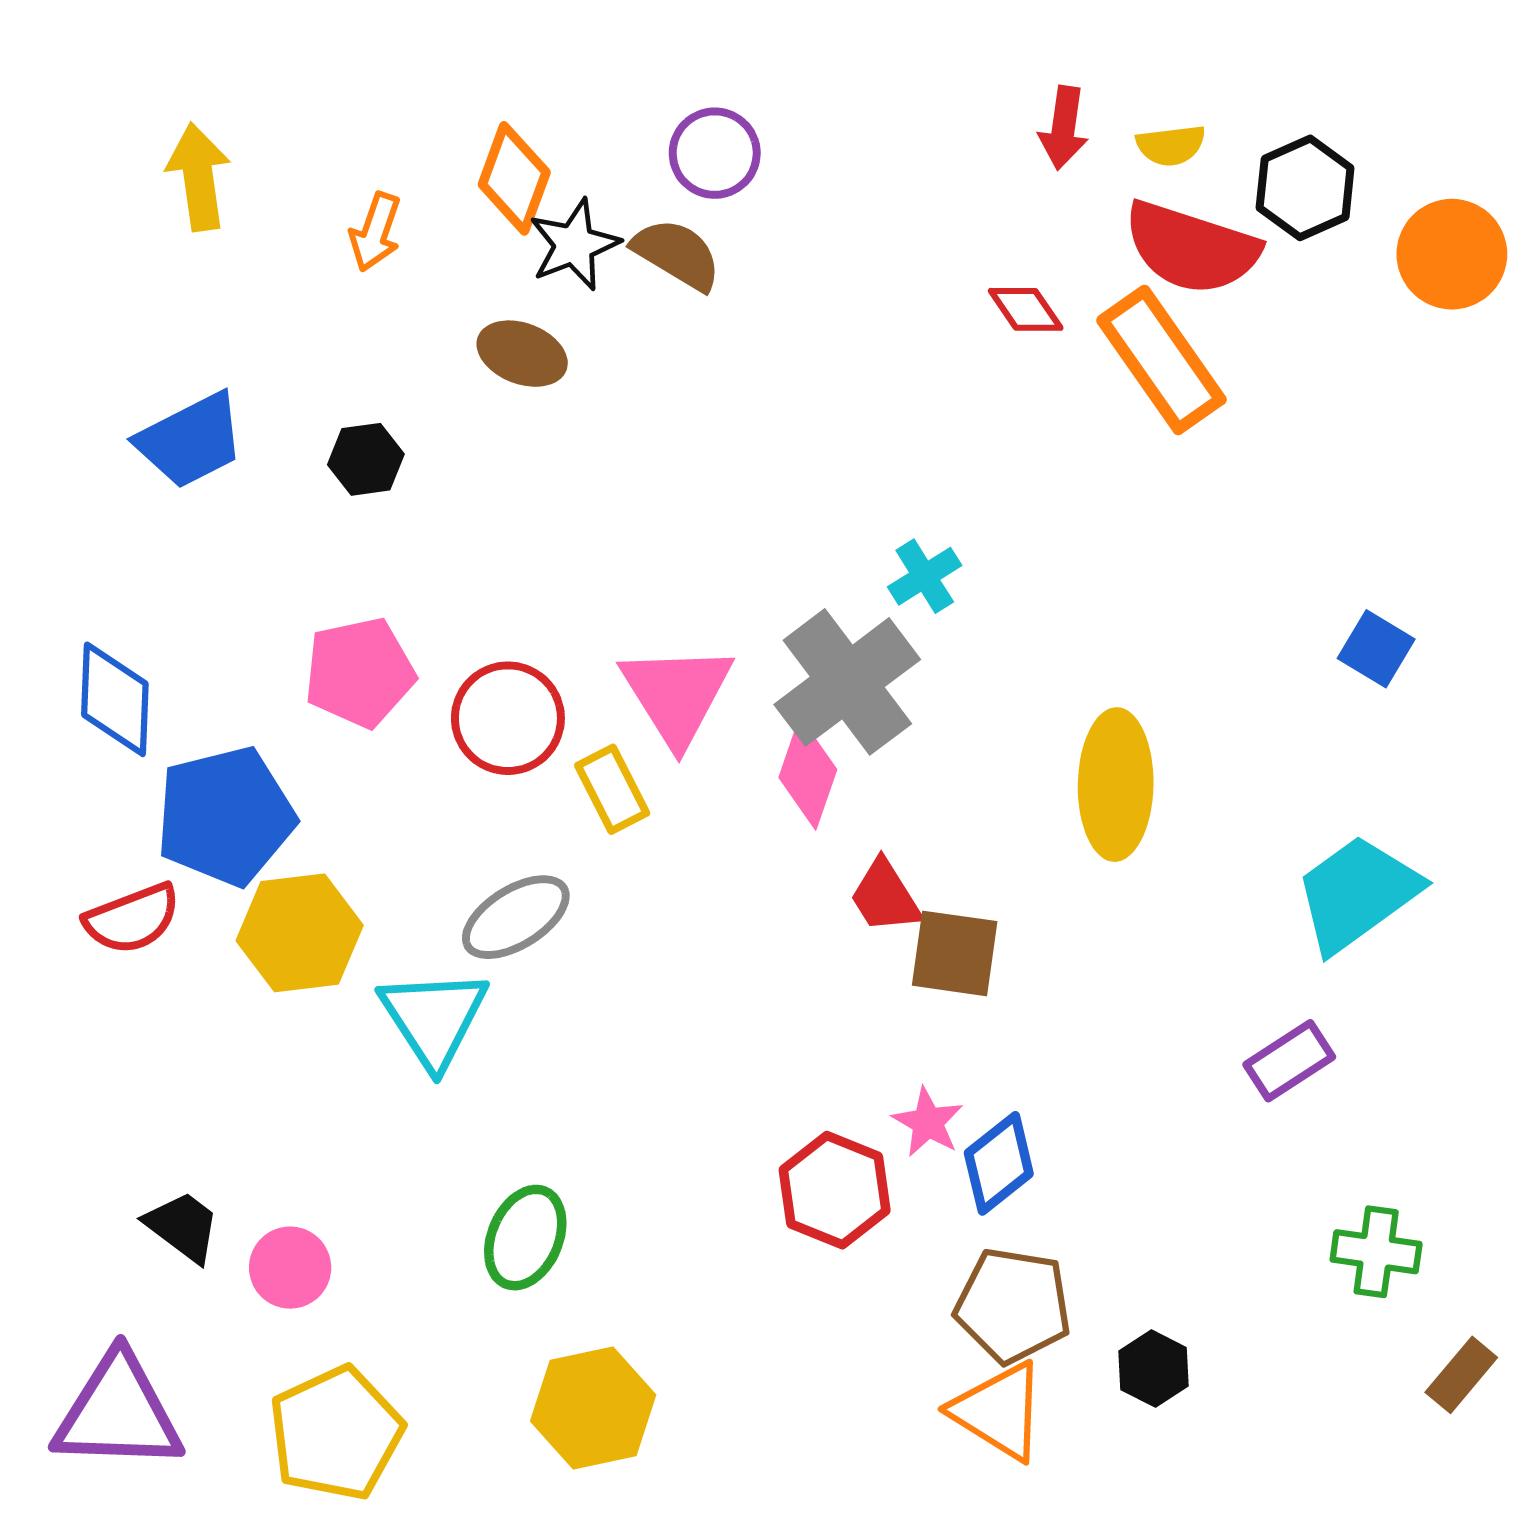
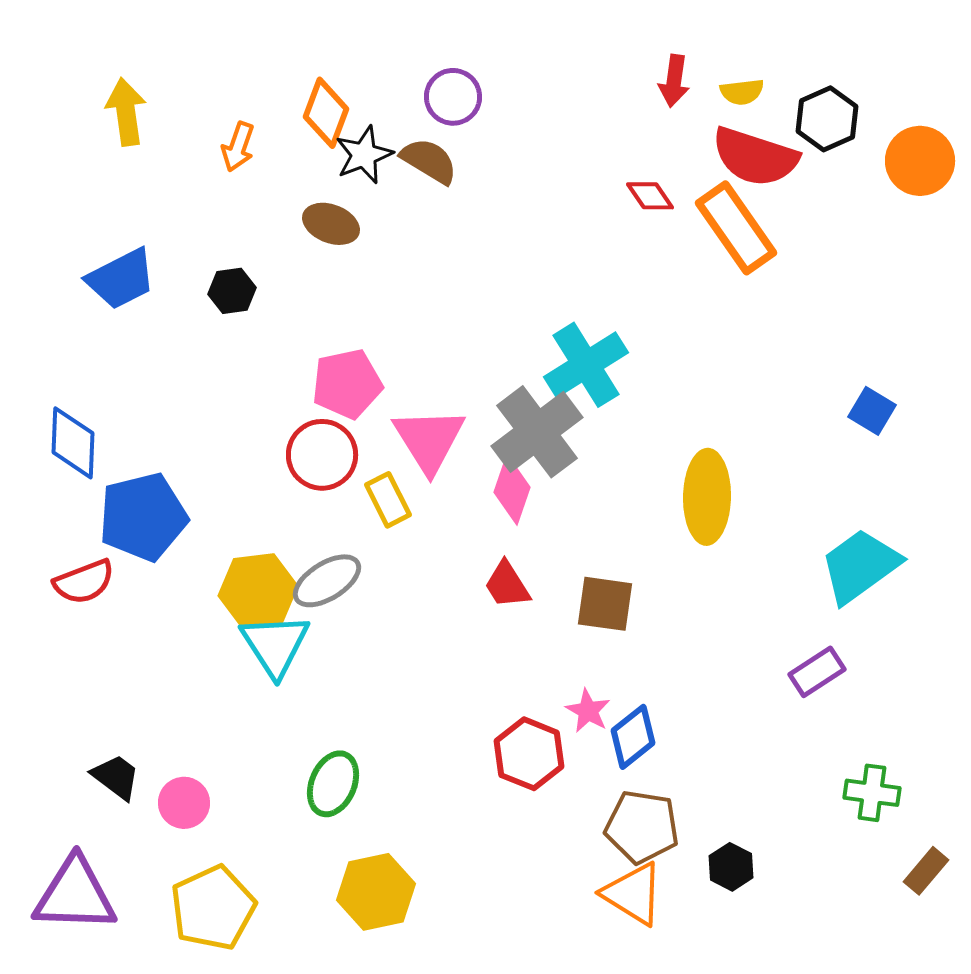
cyan cross: (925, 576) -> (586, 365), size x1.8
pink pentagon: (360, 672) -> (347, 384), moved
red trapezoid: (885, 897) -> (507, 585), moved
yellow hexagon: (300, 933) -> (258, 591), moved

